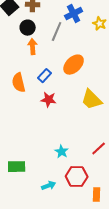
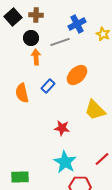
gray line: (57, 32) -> (60, 42), turned 48
red star: (49, 100) -> (62, 128), moved
cyan star: (62, 152) -> (65, 162), size x1.6

